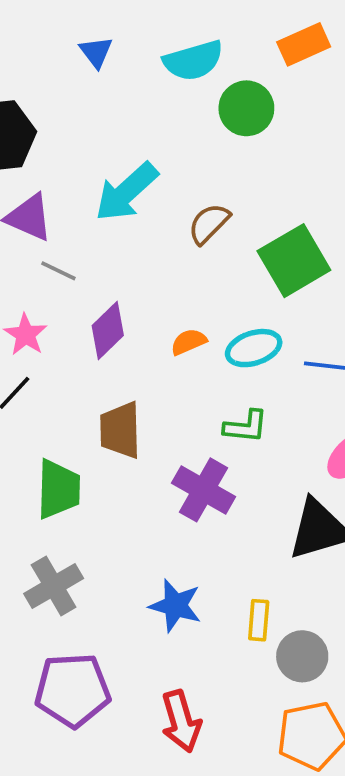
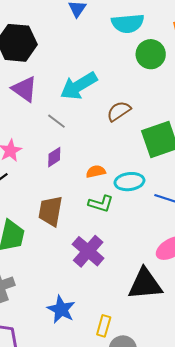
gray line: (58, 271) -> (56, 121), moved
purple diamond: (108, 331) -> (54, 157), size x0.7
green L-shape: (246, 427) -> (101, 204), moved

